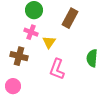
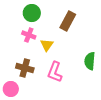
brown cross: (19, 56) -> (25, 68), moved

